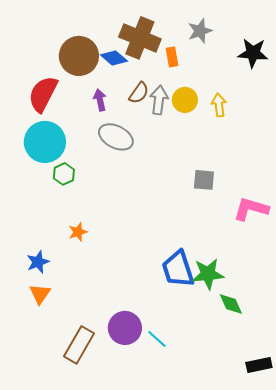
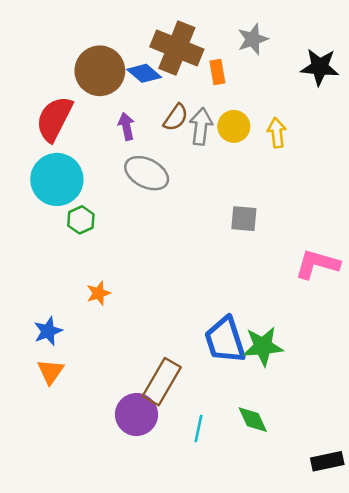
gray square: (204, 180) -> (244, 219), moved
green diamond: (231, 304) -> (253, 420), moved
purple circle: (125, 328) -> (136, 415), moved
cyan line: (157, 339) -> (198, 428), turned 60
brown rectangle: (79, 345) -> (162, 382), moved

